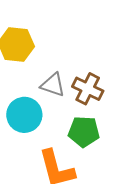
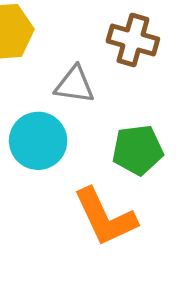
brown cross: (88, 89) -> (133, 40), moved

